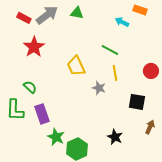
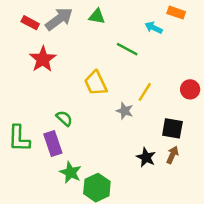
green line: (110, 50) -> (127, 49), moved
yellow line: (115, 73) -> (145, 92), turned 42
green semicircle: (30, 87) -> (64, 118), moved
brown arrow: (150, 127) -> (172, 155), moved
black star: (115, 137) -> (146, 157), moved

